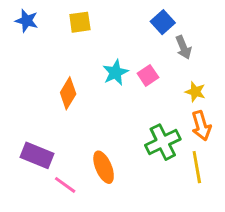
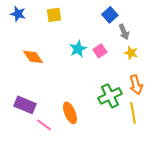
yellow star: (195, 92) -> (131, 53), moved
orange diamond: (68, 93) -> (33, 57), moved, turned -65

